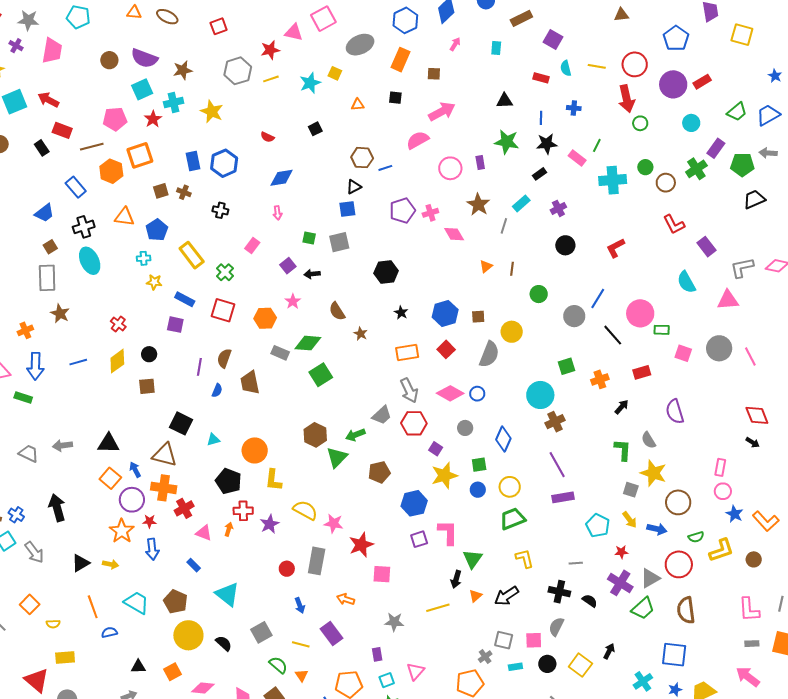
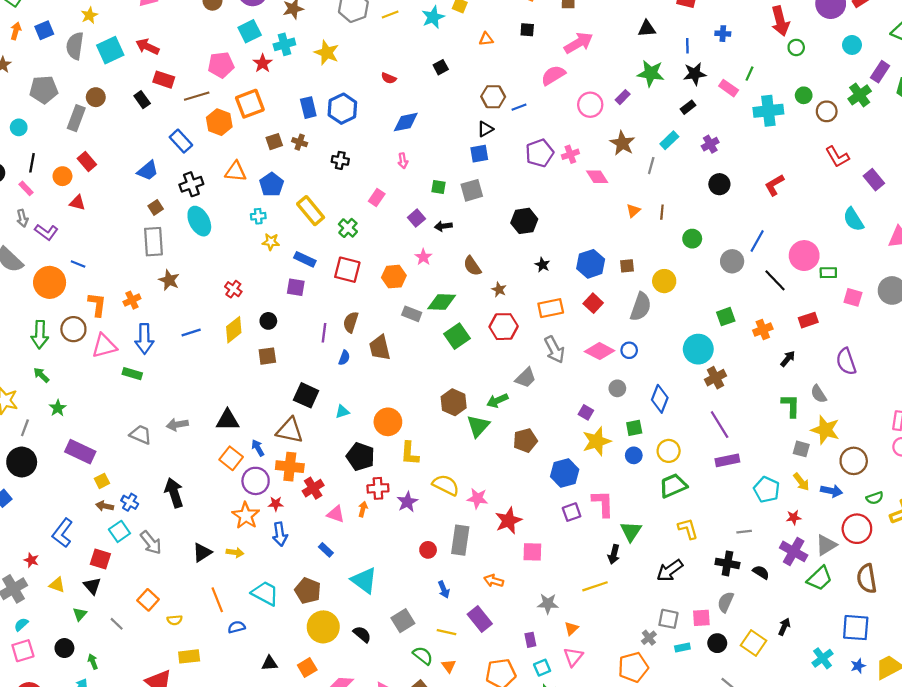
purple rectangle: (480, 162) -> (623, 97), turned 56
red hexagon: (414, 423) -> (504, 327), moved
orange triangle: (476, 596) -> (571, 628), moved

